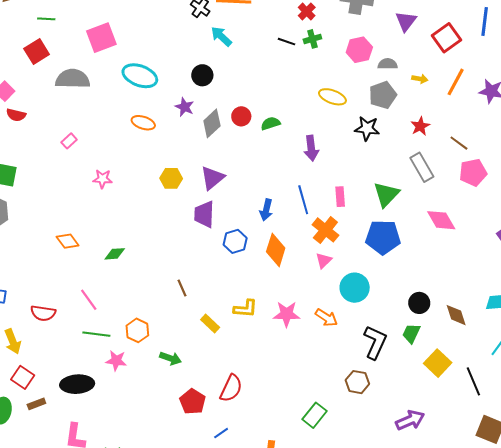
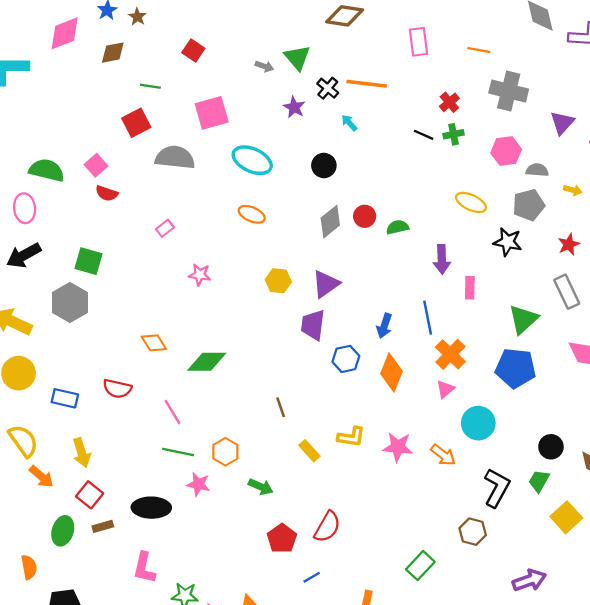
cyan arrow: (221, 36) -> (349, 123), size x0.7
purple star: (184, 107) -> (294, 107), moved
pink rectangle: (340, 197) -> (470, 288), moved
green diamond: (115, 254) -> (207, 362), size x1.6
red semicircle: (43, 313) -> (117, 389), moved

